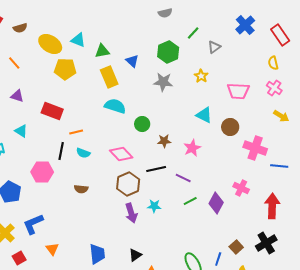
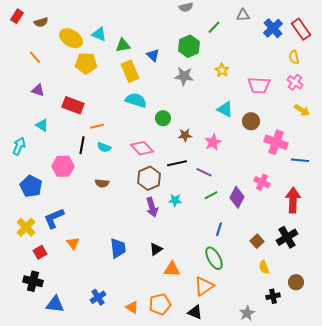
blue cross: (245, 25) -> (273, 28), moved
gray triangle: (214, 47) -> (243, 15), moved, turned 32
blue line: (218, 259) -> (219, 229), moved

